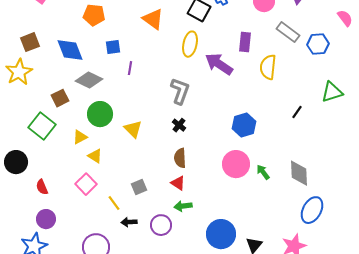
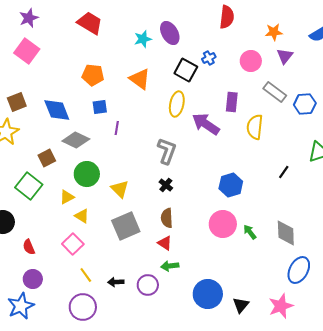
orange pentagon: (94, 15) -> (93, 75), moved
gray square: (139, 187) -> (126, 226), moved, size x1.8
yellow line: (114, 203) -> (86, 275), moved

